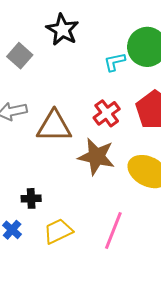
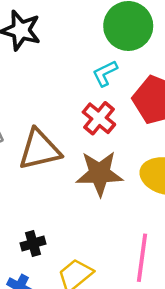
cyan L-shape: (115, 62) -> (105, 73), moved

